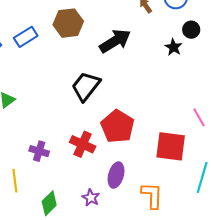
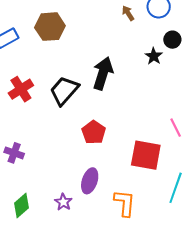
black arrow: (115, 41) -> (103, 73), moved, turned -44
red pentagon: (118, 126) -> (94, 132), size x0.7
red cross: (83, 144) -> (21, 89), moved, turned 30

